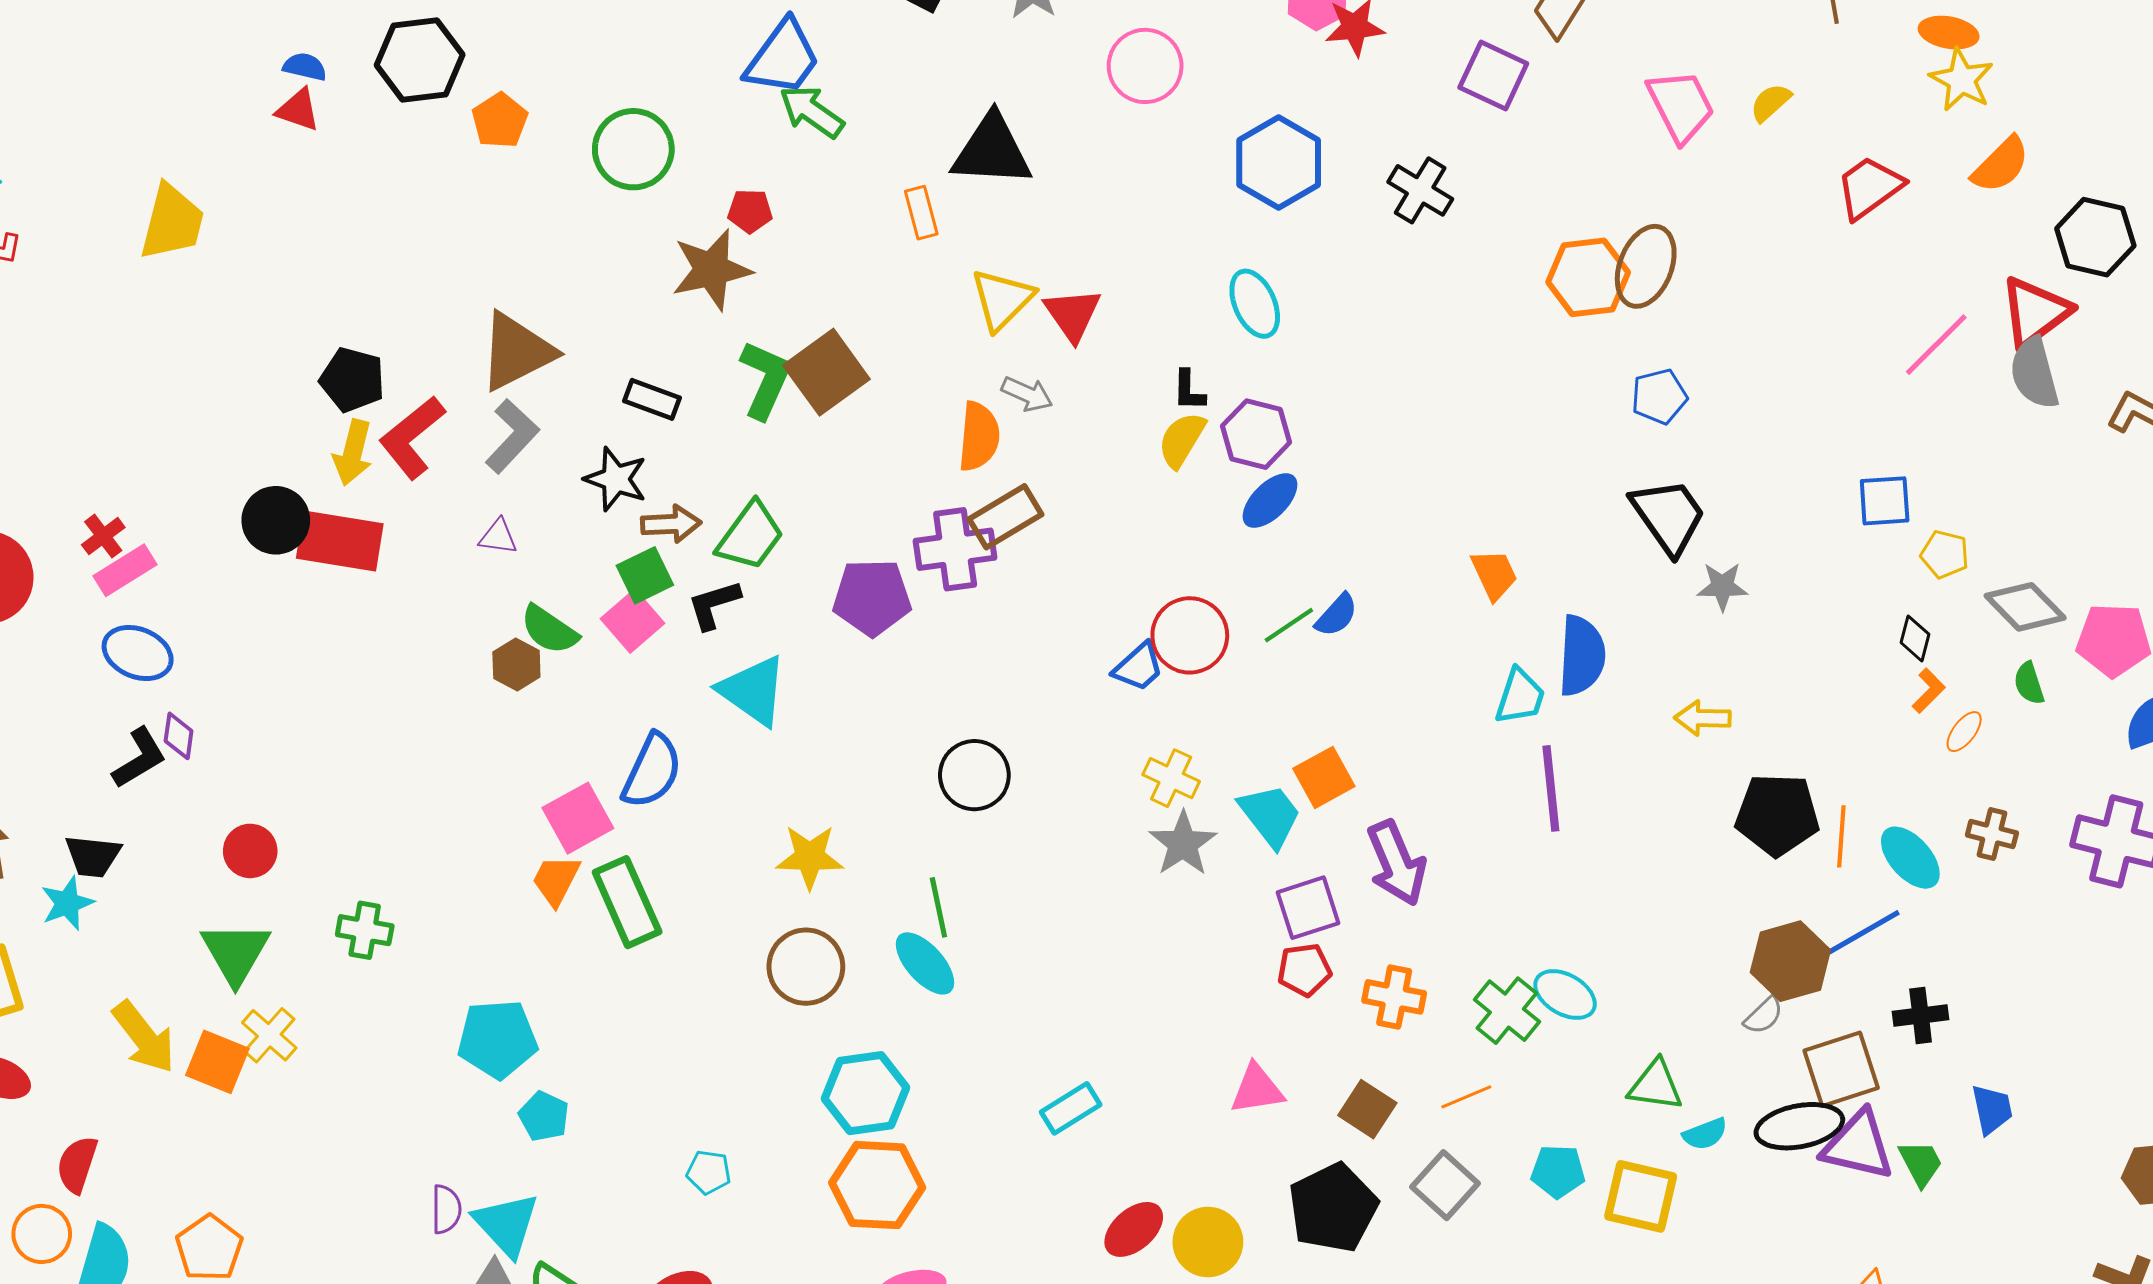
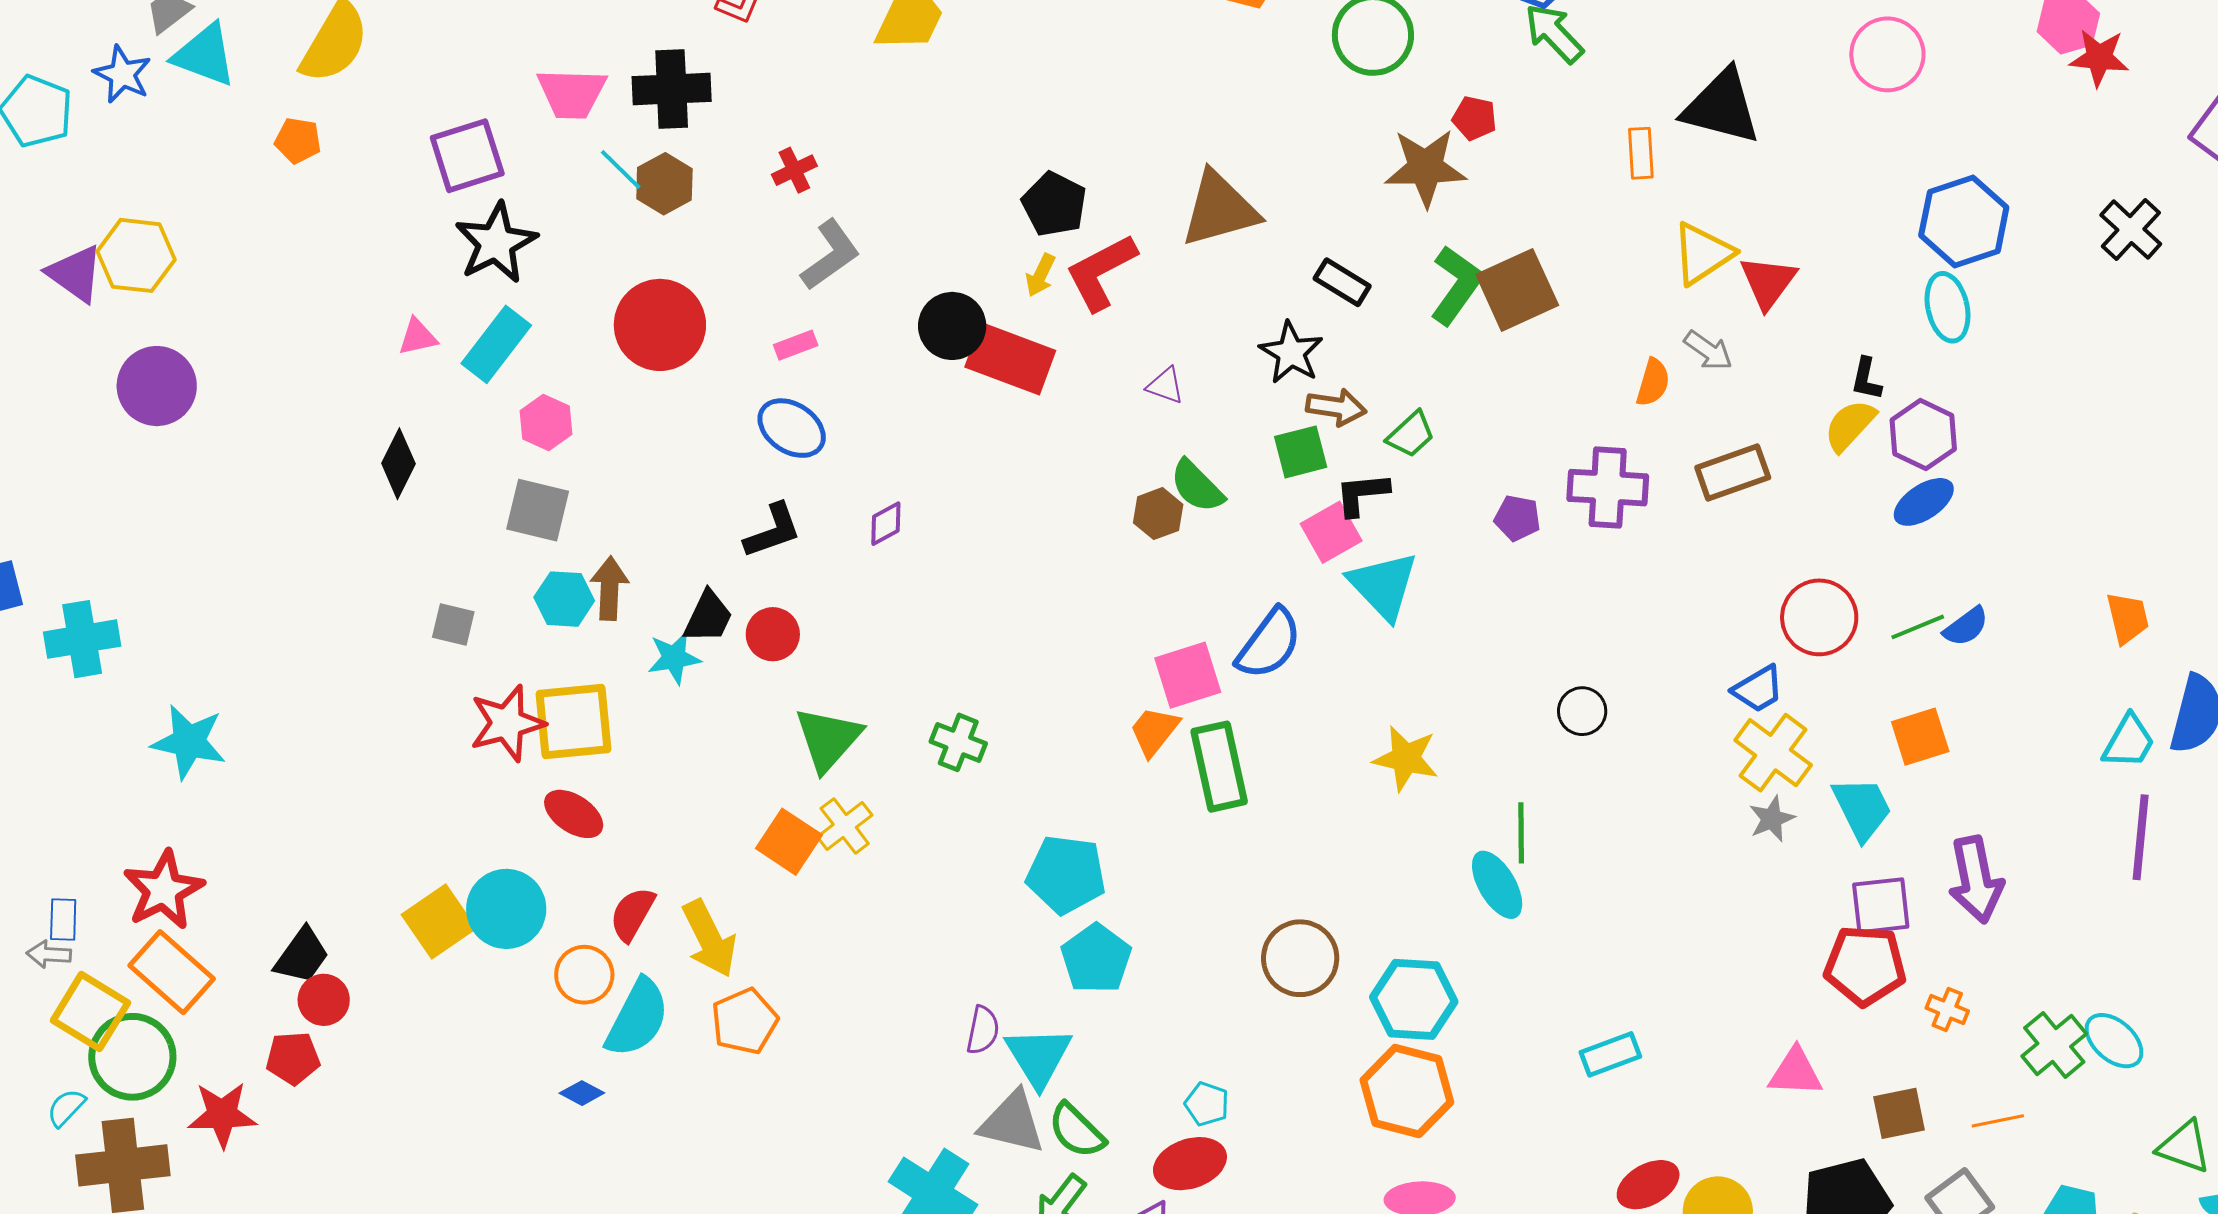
blue hexagon: (1279, 162) -> (1964, 221), moved
gray L-shape: (512, 436) -> (830, 255), moved
orange semicircle: (979, 436) -> (1653, 382), size x0.7
yellow arrow: (353, 453) -> (1040, 275), size x0.7
brown rectangle: (1005, 517) -> (1733, 472), moved
red cross: (103, 536) -> (794, 170), moved
green trapezoid: (750, 536) -> (1411, 434), size x0.7
pink rectangle: (125, 570) -> (796, 345), size x0.7
purple pentagon: (872, 597) -> (1517, 518), size x0.6
pink square: (632, 621) -> (1331, 532), moved
blue trapezoid: (1138, 667) -> (1758, 689), moved
purple diamond: (179, 736) -> (886, 524), moved, turned 42
black circle: (974, 775) -> (1582, 711), size x0.7
orange square: (1324, 777) -> (1920, 737), moved
yellow cross: (1171, 778) -> (1773, 753), size x1.4
gray star: (1183, 844) -> (1772, 819), size x0.7
red circle: (250, 851) -> (773, 634), moved
black trapezoid: (93, 856) -> (708, 617), turned -82
brown circle: (806, 967) -> (1300, 958), moved
red pentagon: (1304, 970) -> (1865, 965), size x1.5
orange cross: (1394, 997) -> (1947, 1010), size x0.7
yellow arrow: (144, 1037) -> (709, 939), moved
brown square: (1367, 1109) -> (1899, 1113), turned 34
cyan pentagon: (544, 1116) -> (1096, 959), size x1.4
cyan pentagon: (709, 1172) -> (1207, 1104), moved

